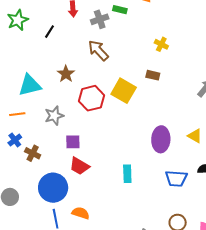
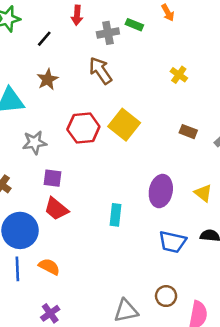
brown star: (66, 74) -> (48, 79), moved
brown rectangle: (153, 75) -> (188, 132), moved
cyan rectangle: (127, 174) -> (115, 215), moved

